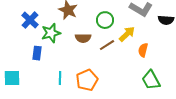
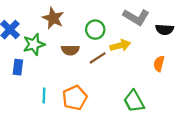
yellow arrow: (127, 34) -> (120, 45), turned 30
orange semicircle: (143, 50) -> (159, 64), moved
green trapezoid: (151, 80) -> (134, 101), moved

